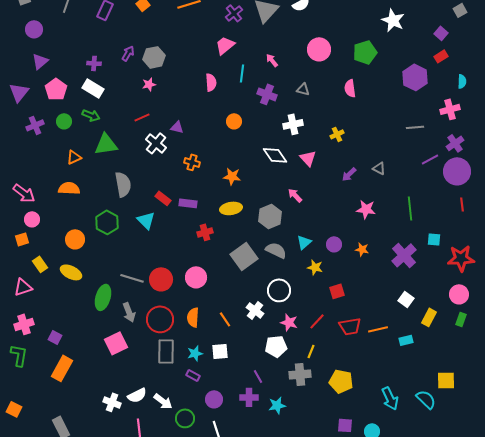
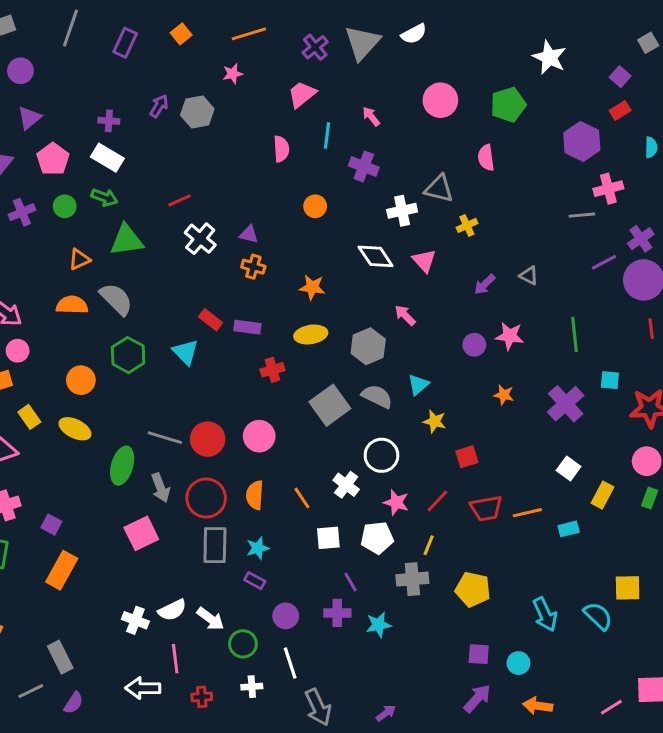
pink star: (149, 84) -> (233, 74), moved
gray triangle: (303, 89) -> (439, 189), moved, size x1.5
pink cross: (450, 109) -> (608, 189), moved
purple triangle: (177, 127) -> (249, 234), moved
gray semicircle: (123, 184) -> (116, 299), moved, turned -35
purple circle: (334, 244) -> (474, 345), moved
white square: (220, 351) -> (328, 538), moved

